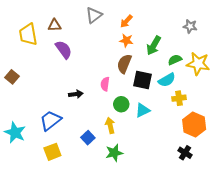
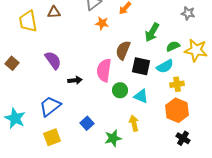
orange star: (126, 40) -> (102, 23), moved
purple semicircle: (64, 50) -> (53, 60), moved
pink semicircle: (105, 84) -> (104, 70), size x1.6
cyan triangle: (143, 110) -> (141, 96), turned 49
orange hexagon: (194, 124) -> (177, 110), moved
yellow arrow: (110, 125) -> (134, 123), moved

